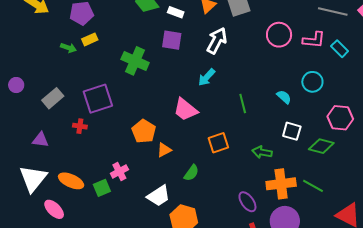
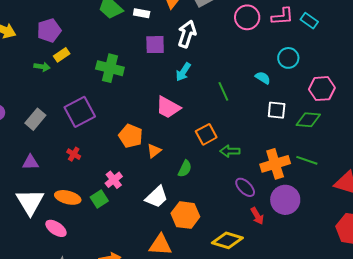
purple square: (172, 40) -> (155, 45), moved
red cross: (80, 126) -> (74, 154), moved, turned 32
green arrow: (262, 152) -> (230, 151), moved

